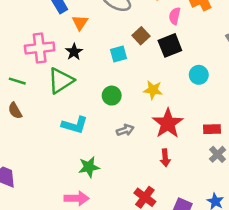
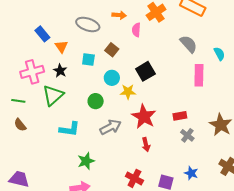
black square: (170, 45) -> (145, 71), moved
cyan square: (118, 54) -> (88, 60), moved, turned 32
cyan circle: (199, 75) -> (112, 78), moved
gray arrow: (125, 130) -> (111, 127), size x1.5

